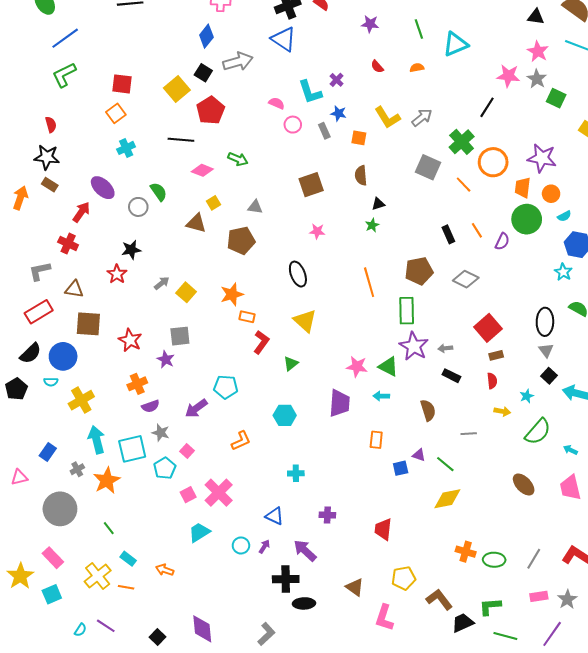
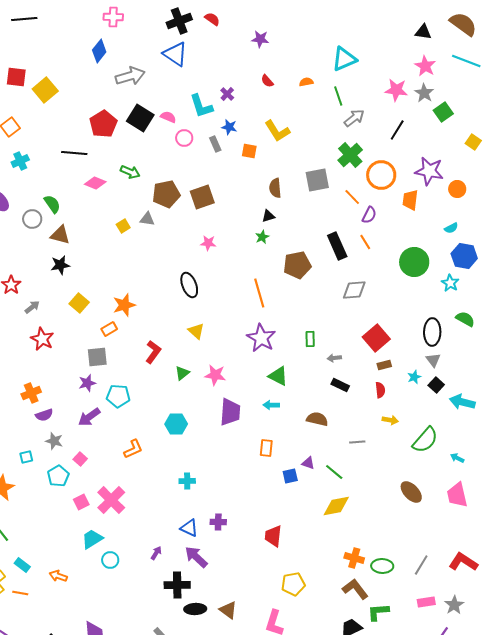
green line: (419, 29) -> (338, 96), moved
black square: (203, 73) -> (140, 118), moved, size x1.5
red square: (122, 84) -> (16, 77), moved
yellow square: (177, 89) -> (45, 90), moved
green square: (556, 98) -> (443, 112), turned 30
black line: (487, 107) -> (397, 130), moved
gray arrow: (422, 117) -> (354, 118), moved
gray square: (428, 167) -> (317, 180), turned -35
brown semicircle: (361, 175) -> (275, 188), moved
orange circle: (551, 194) -> (457, 189), moved
yellow square: (214, 203) -> (123, 226), moved
green circle: (527, 219) -> (414, 262), moved
brown triangle: (196, 223) -> (60, 235), moved
black rectangle: (448, 234) -> (337, 246), size x1.5
brown pentagon: (241, 240) -> (166, 194), moved
purple semicircle: (502, 242) -> (369, 215), moved
black star: (131, 250) -> (60, 265), moved
brown pentagon: (419, 271) -> (297, 265), moved
gray diamond: (466, 279) -> (354, 290), turned -30
gray arrow: (162, 283) -> (32, 307), moved
green rectangle: (407, 311) -> (310, 339), moved, size x0.6
orange rectangle: (247, 317) -> (109, 329), moved, turned -42
yellow triangle: (305, 321) -> (196, 331), size x0.7
gray square: (180, 336) -> (97, 357), moved
red star: (130, 340) -> (42, 339), moved
purple star: (414, 346) -> (261, 338), moved
purple star: (166, 359) -> (87, 383), moved, turned 30
pink star: (357, 367) -> (215, 375), moved
cyan star: (527, 396) -> (414, 377), moved
brown semicircle: (428, 410) -> (317, 419), turned -60
cyan square: (132, 449) -> (26, 457), size x0.5
blue triangle: (275, 516) -> (189, 528), moved
cyan circle: (241, 545) -> (110, 560), moved
brown triangle: (355, 587) -> (228, 610), moved
brown L-shape: (439, 599) -> (355, 589), moved

